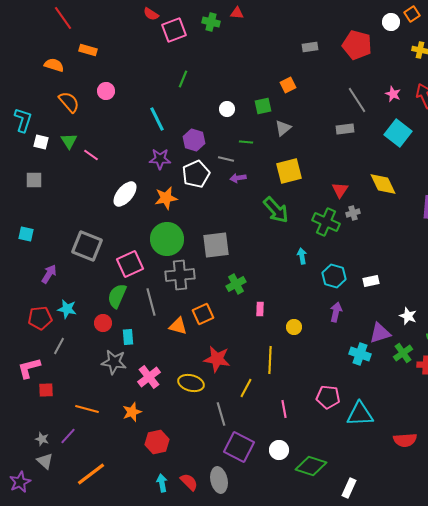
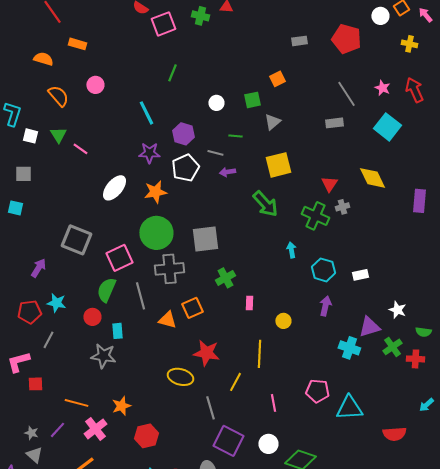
cyan square: (26, 234) -> (15, 208), moved
pink cross: (149, 377) -> (95, 429), moved

